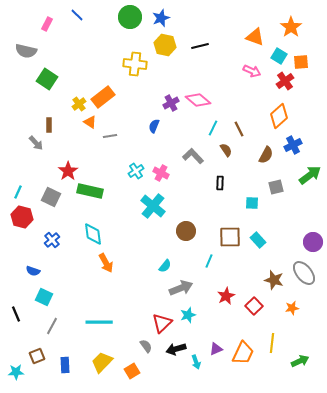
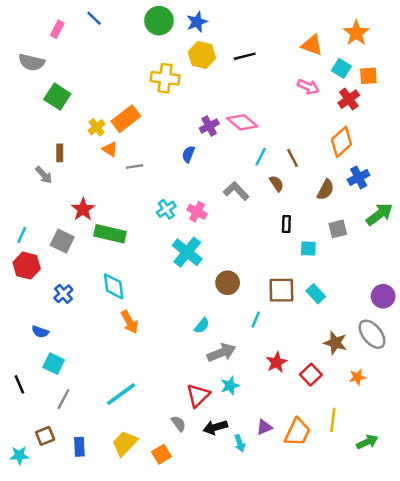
black rectangle: (220, 183) -> (286, 224), moved
cyan line: (99, 322) -> (121, 394), turned -36

